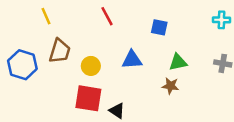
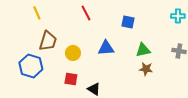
blue hexagon: (22, 65) -> (31, 66), moved
brown star: (170, 86) -> (146, 69), moved
red square: (88, 98) -> (71, 79), size x0.6

